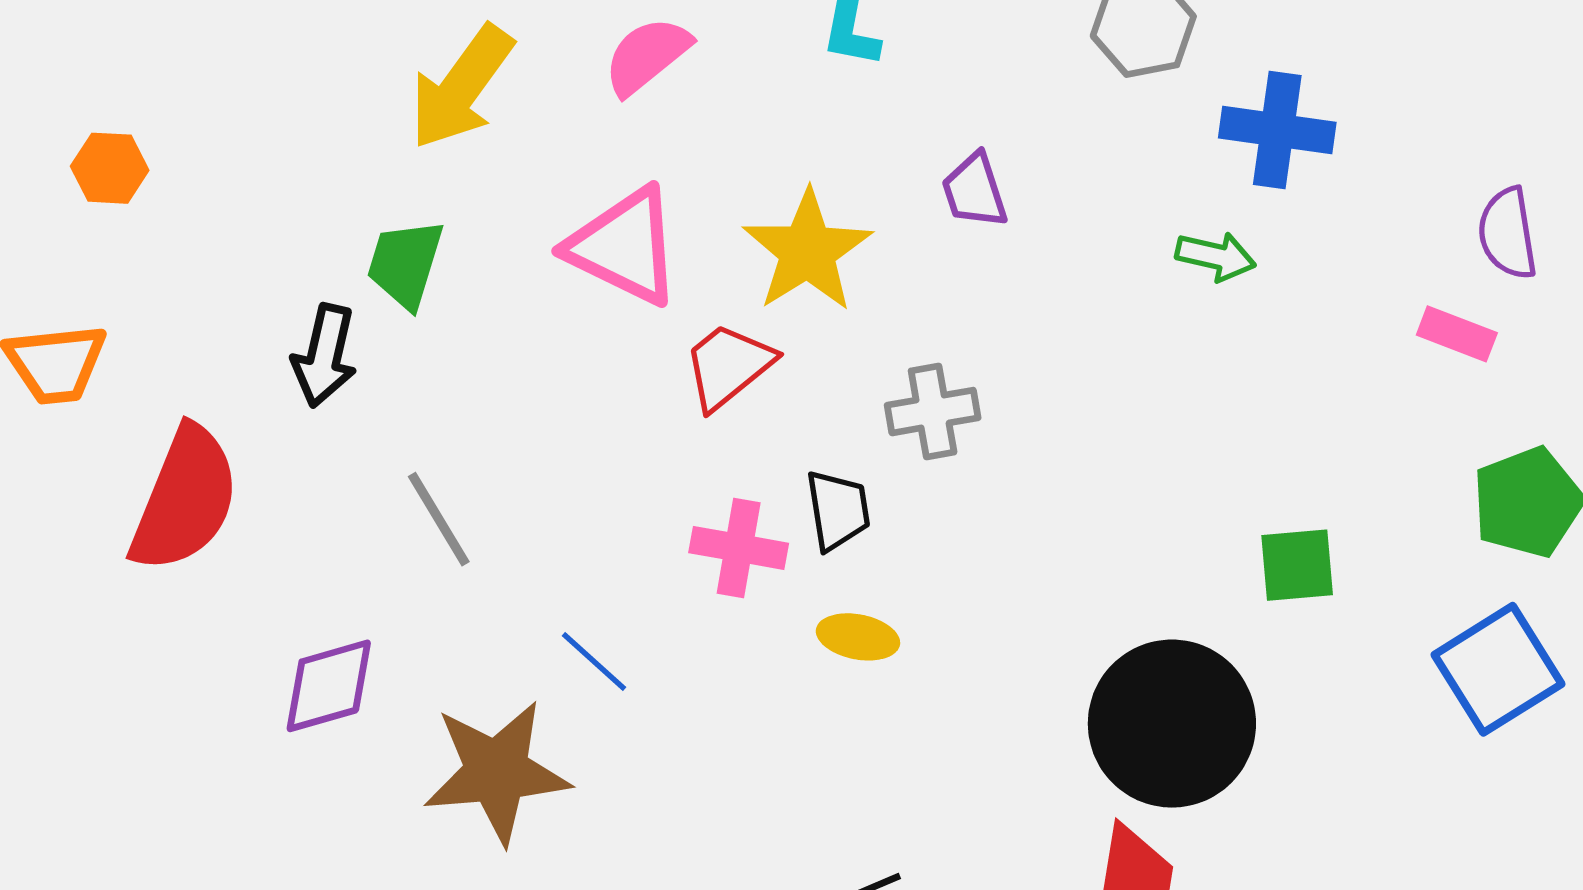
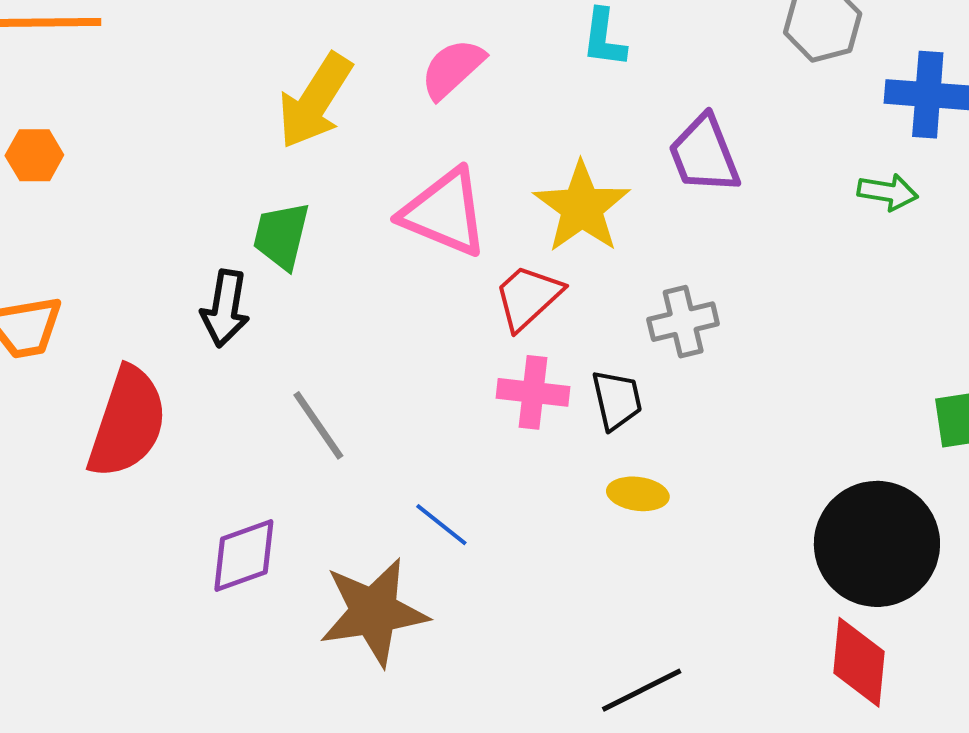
orange hexagon: (110, 168) -> (34, 155), moved
purple trapezoid: (975, 191) -> (704, 154), size x1.4
pink cross: (739, 548) -> (533, 392), moved

